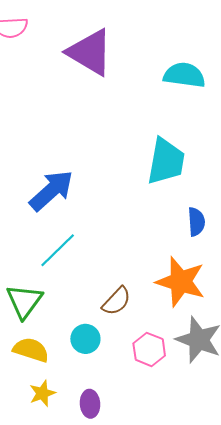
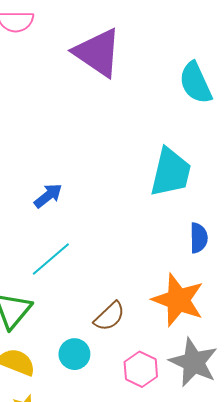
cyan semicircle: (184, 75) -> (195, 83), turned -126
blue arrow: (51, 191) -> (48, 196), size x0.6

